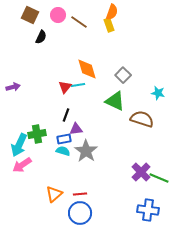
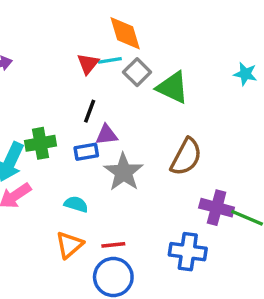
gray square: (123, 75) -> (137, 72), moved
brown semicircle: (142, 119) -> (186, 157), moved, turned 100
cyan semicircle: (63, 151) -> (76, 204), moved
purple cross: (141, 172) -> (217, 208), turned -30
blue cross: (148, 210) -> (188, 252), moved

